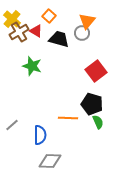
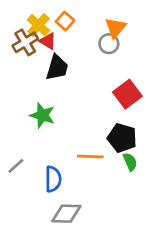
yellow cross: (12, 19) -> (38, 25), moved
black trapezoid: (59, 39) -> (57, 68), moved, turned 90
green star: (32, 66) -> (42, 115), moved

